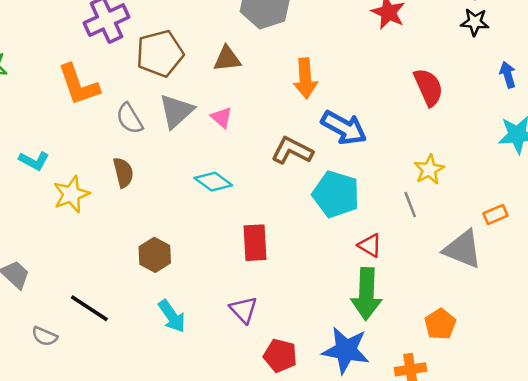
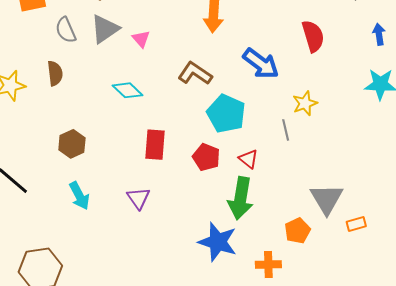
blue arrow: (344, 128) -> (261, 64), moved
orange rectangle: (495, 214) -> (356, 224), moved
gray triangle: (463, 249) -> (327, 199), moved, turned 30
red pentagon: (280, 356) -> (206, 157), moved

